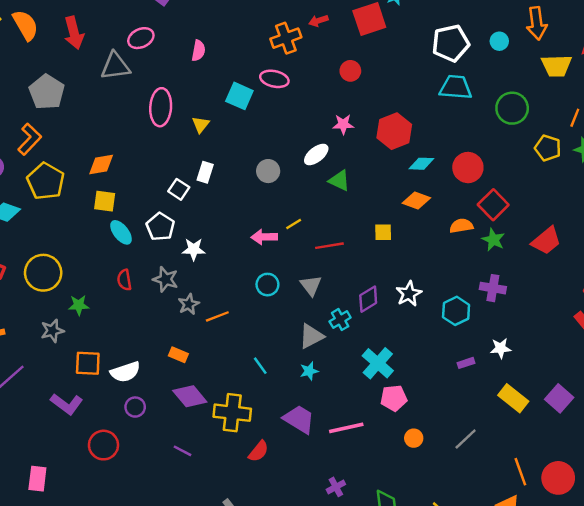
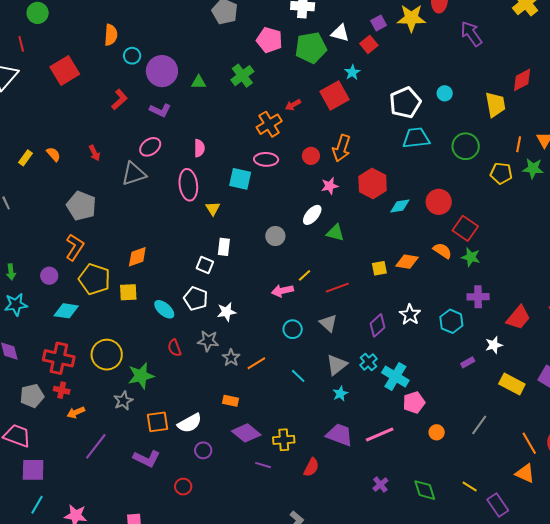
orange arrow: (537, 23) -> (342, 148), moved, turned 36
orange semicircle: (25, 25) -> (53, 154), size x0.6
red arrow: (74, 33) -> (94, 153), size x0.6
yellow trapezoid: (556, 66) -> (495, 105), turned -88
red circle: (350, 71) -> (311, 156), moved
pink ellipse: (161, 107) -> (188, 185), moved
orange diamond: (416, 200) -> (407, 262), moved
yellow square: (105, 201) -> (128, 292), moved
orange semicircle: (461, 226) -> (442, 251), turned 54
red trapezoid: (546, 241) -> (518, 318), moved
green star: (79, 305) -> (141, 376), size x1.5
cyan cross: (340, 320) -> (369, 362), moved
cyan line: (260, 366) -> (298, 376), moved
yellow cross: (232, 413) -> (284, 440), size x0.7
red circle: (103, 445) -> (183, 487), size x0.7
purple line: (182, 451) -> (263, 465), moved

